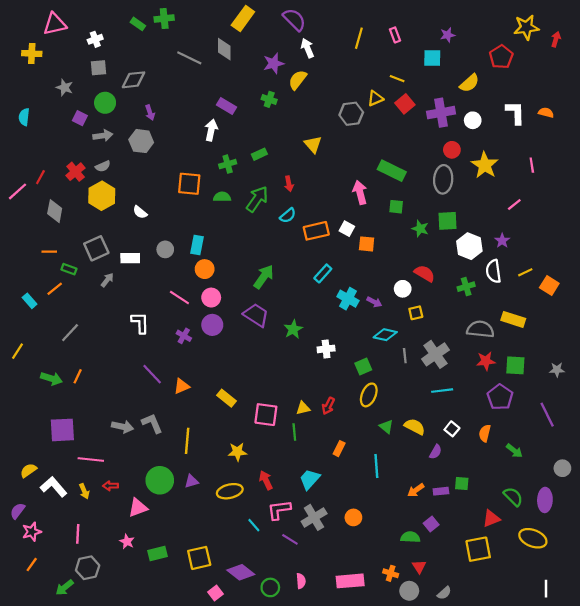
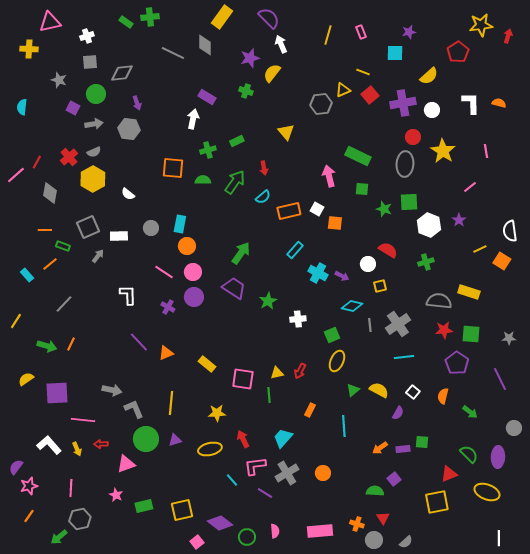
white semicircle: (493, 271) -> (510, 231), moved
gray L-shape: (152, 423) -> (134, 409), moved
green triangle: (386, 427) -> (353, 390), turned 40
yellow semicircle: (28, 470) -> (26, 379), moved

